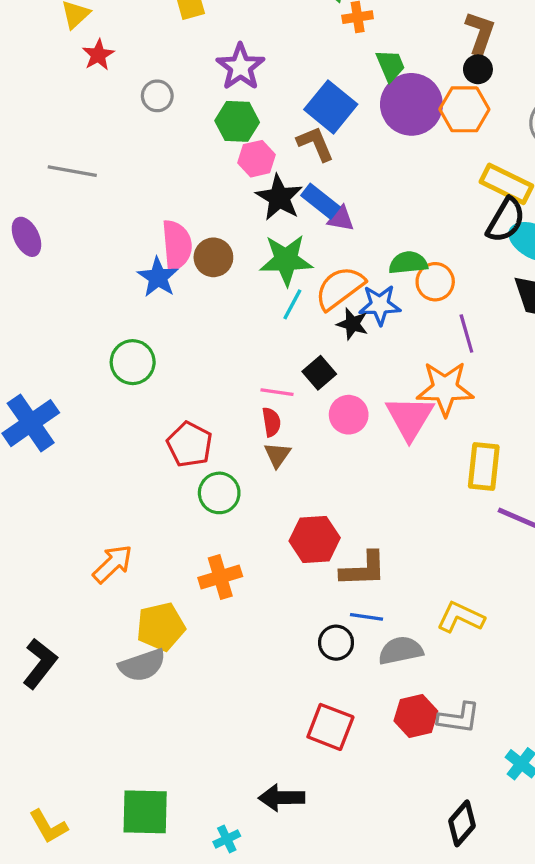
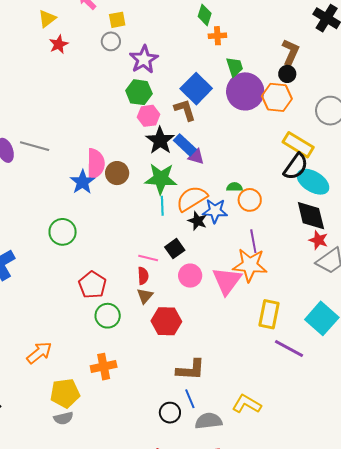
gray circle: (157, 96) -> (111, 41), moved
gray line: (72, 171) -> (35, 146), moved
green semicircle: (408, 263) -> (234, 187), size x0.7
cyan line: (292, 304) -> (162, 206), turned -36
purple line: (466, 333) -> (253, 241), moved
red hexagon: (315, 539) -> (166, 321), moved
blue line: (367, 617) -> (190, 399), turned 54
gray semicircle: (142, 665) -> (63, 418), moved, size x0.7

